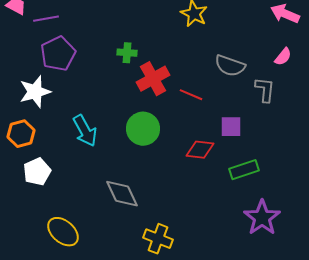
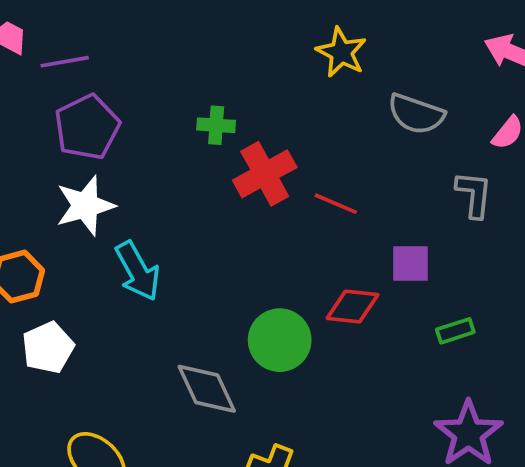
gray semicircle: (230, 66) -> (416, 114), moved
white star: (35, 92) -> (85, 206), moved
green circle: (143, 129) -> (280, 340), moved
green rectangle: (244, 170) -> (455, 331), moved, size x0.7

